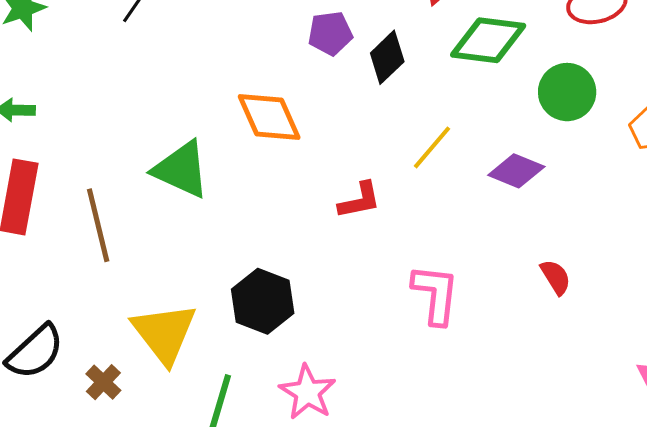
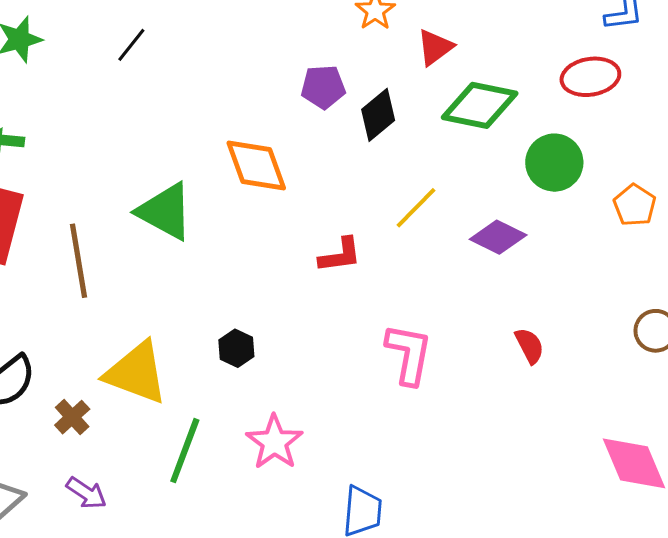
black hexagon: (263, 301) -> (236, 348), size x0.6
yellow triangle: (164, 333) -> (136, 373), turned -36

